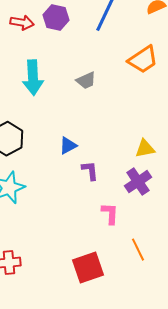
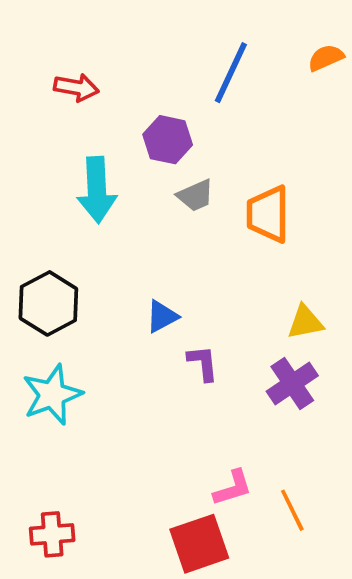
purple hexagon: (56, 18) -> (168, 140), moved
orange trapezoid: (143, 60) -> (268, 214), moved, turned 124
pink L-shape: (110, 214) -> (233, 488), moved, turned 70

